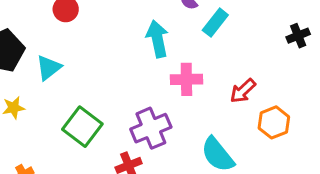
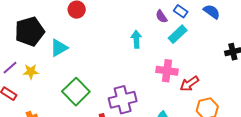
cyan arrow: (157, 39) -> (136, 39), size x0.7
pink cross: (186, 79) -> (167, 71), moved

